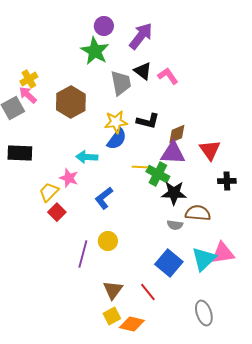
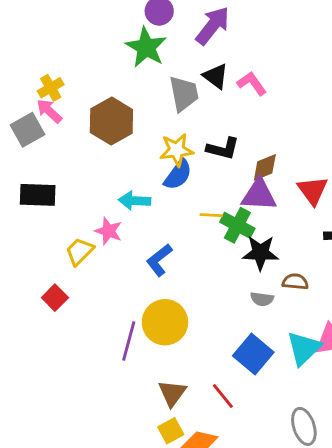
red square: (57, 212) -> (55, 298), moved
brown semicircle: (198, 213) -> (295, 282), size x0.7
yellow circle: (108, 241) -> (165, 322), size x1.6

